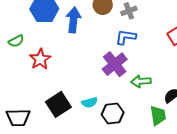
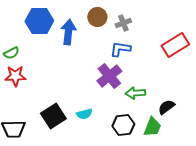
red star: (40, 59) -> (15, 76), moved, turned 30
black hexagon: (113, 114) -> (123, 125), moved
green trapezoid: (158, 116) -> (152, 127), turned 30

